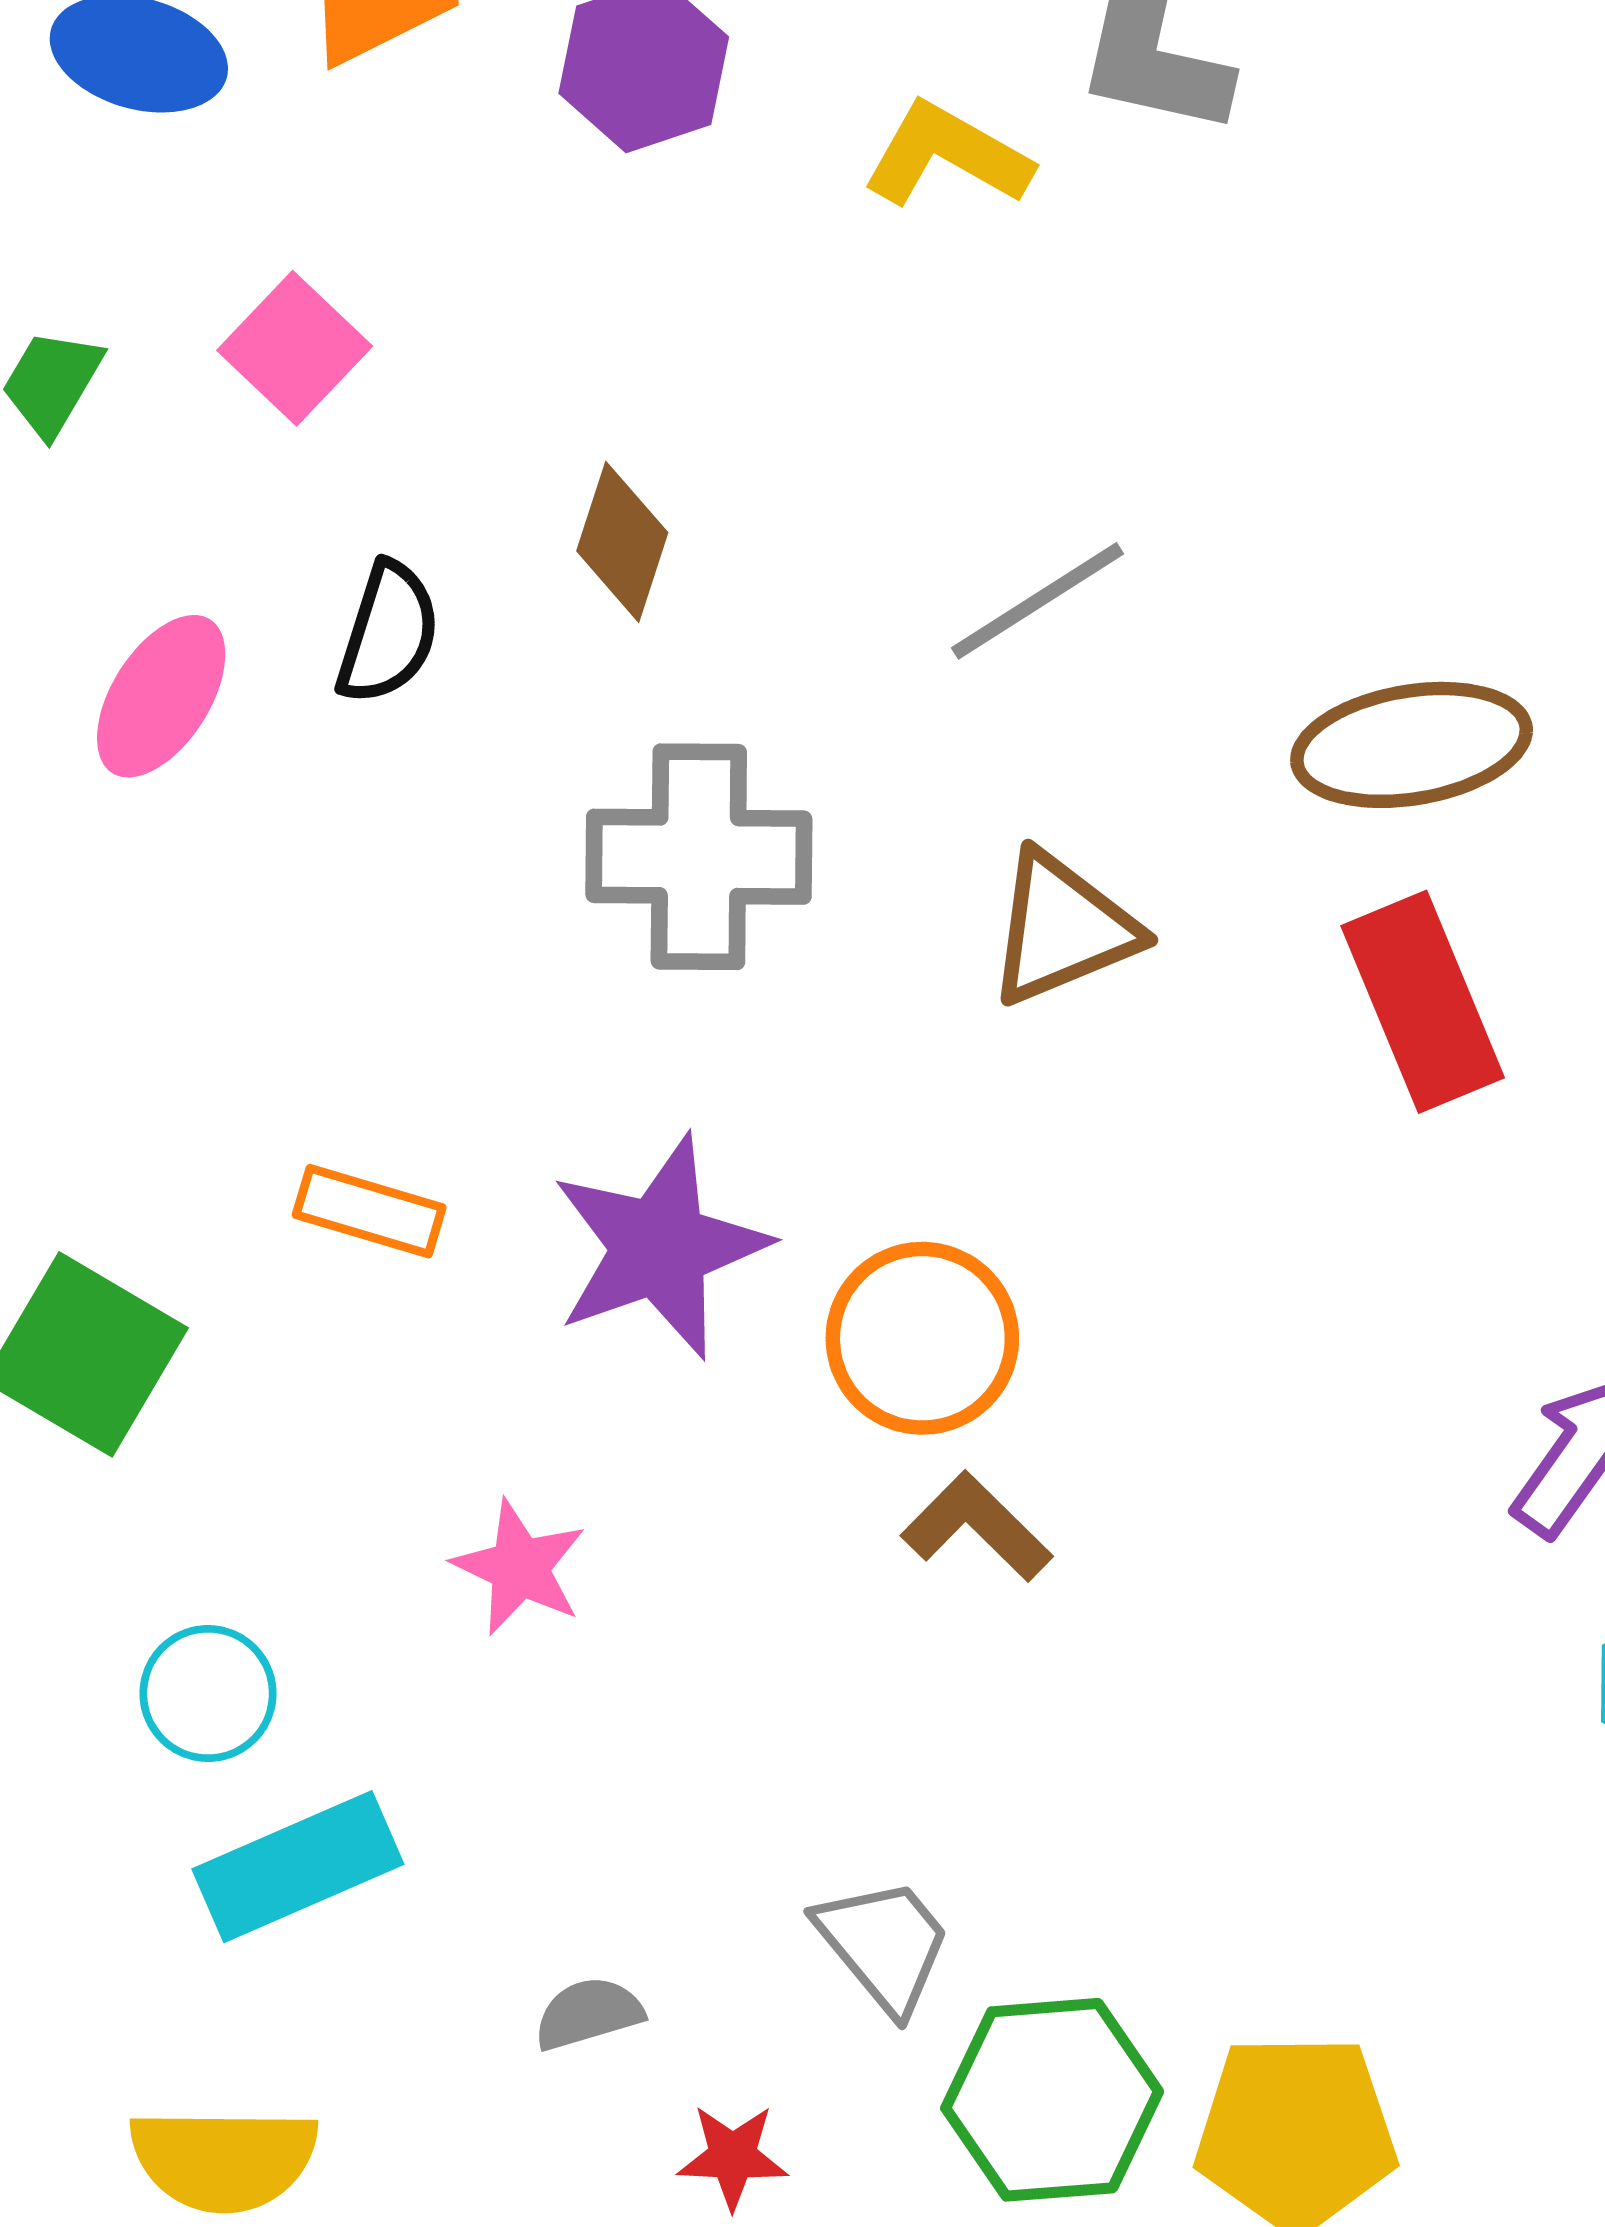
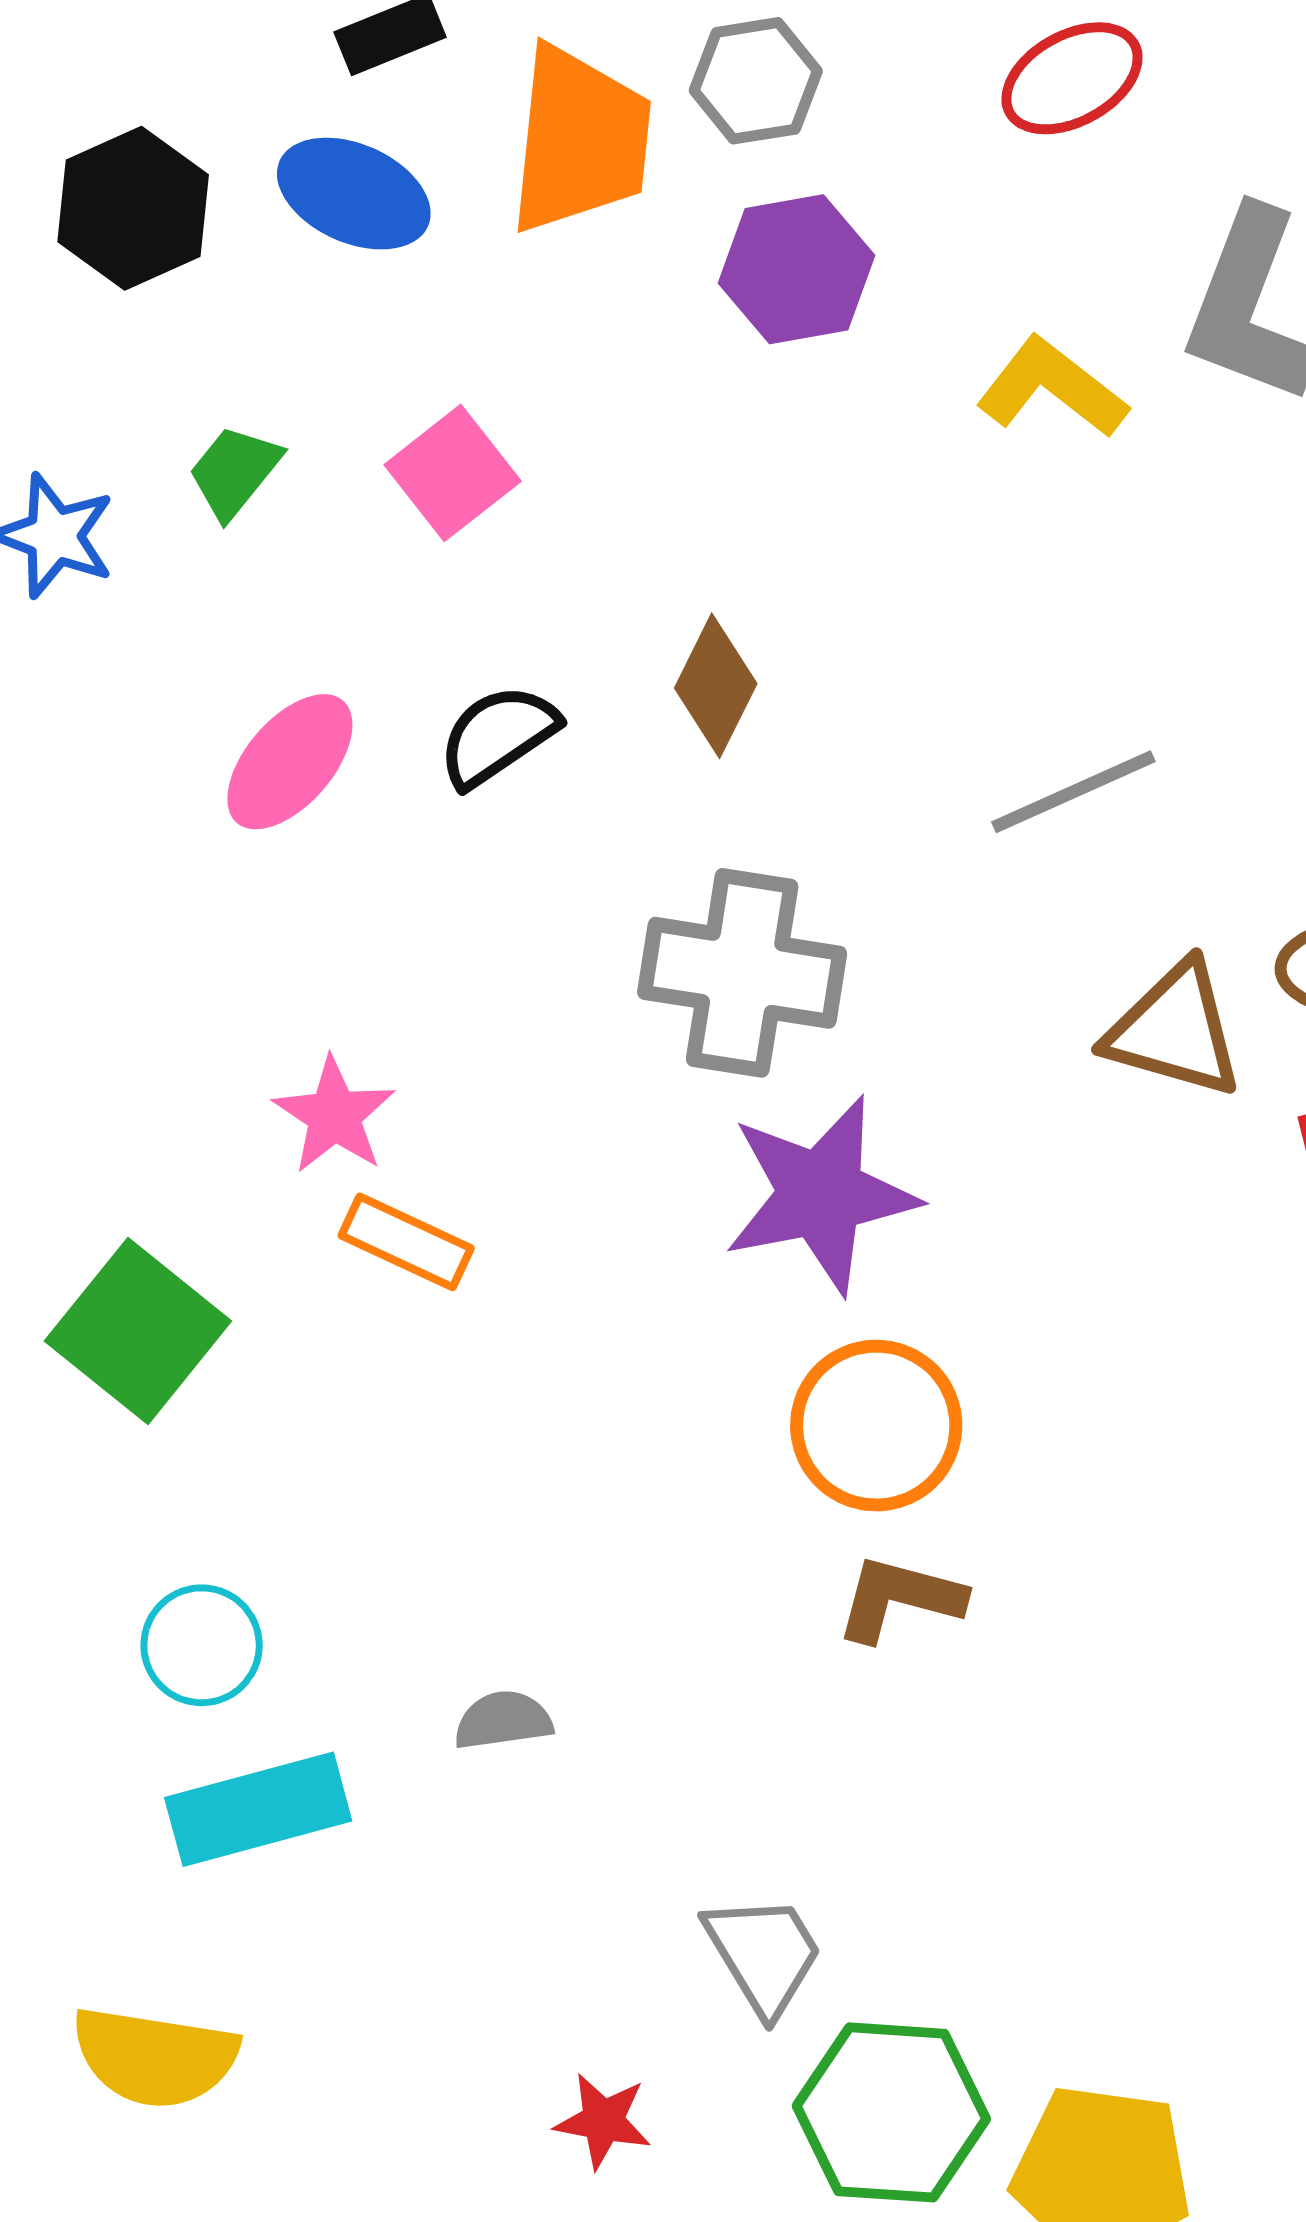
black semicircle: (388, 633) -> (498, 736), turned -150
brown triangle: (1062, 928) -> (1174, 1030), moved, turned 30
purple star: (660, 1247) -> (821, 1195), moved
brown L-shape: (977, 1527) -> (899, 1598), turned -38
pink star: (520, 1567) -> (334, 1115), moved
gray semicircle: (588, 2013) -> (503, 1720), moved

